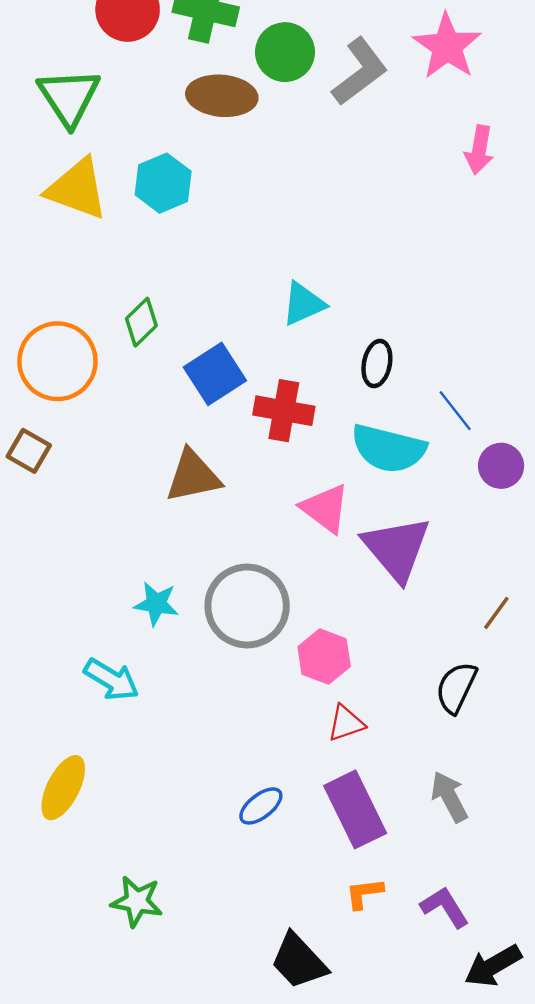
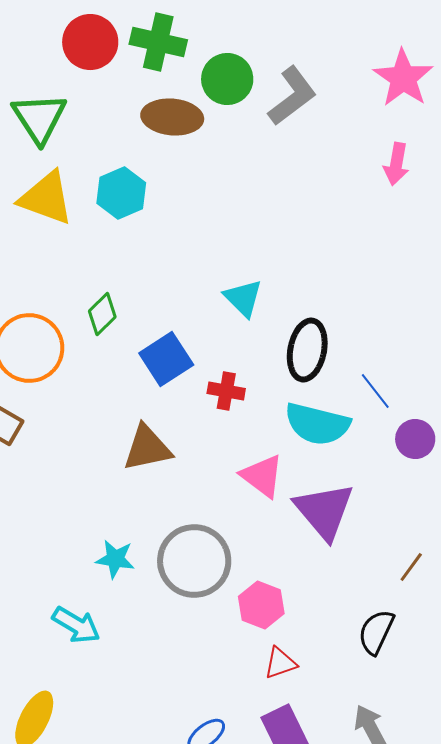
pink star: (447, 46) -> (403, 78), moved
cyan triangle: (303, 304) -> (243, 298), turned -51
black ellipse: (377, 364) -> (307, 350), size x1.5
red cross: (284, 411) -> (226, 391), size x0.7

